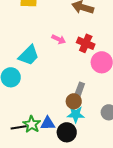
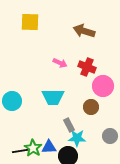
cyan trapezoid: (29, 55) -> (53, 97), moved, turned 45
gray rectangle: (80, 89) -> (69, 125), moved, turned -48
brown circle: (74, 101) -> (91, 107), moved

